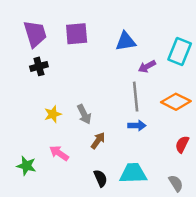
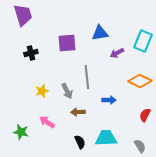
purple trapezoid: (35, 34) -> (23, 15), moved
purple square: (77, 34) -> (67, 43), moved
gray line: (136, 97) -> (87, 77), moved
brown arrow: (98, 141) -> (78, 112), turned -128

